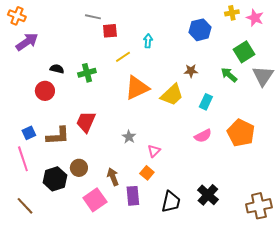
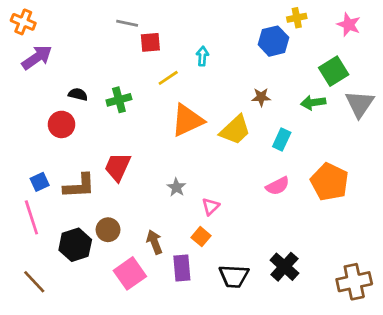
yellow cross: (232, 13) -> (297, 18), moved
green arrow: (229, 75) -> (313, 103), turned -48
black trapezoid: (171, 202) -> (234, 276), turned 80

